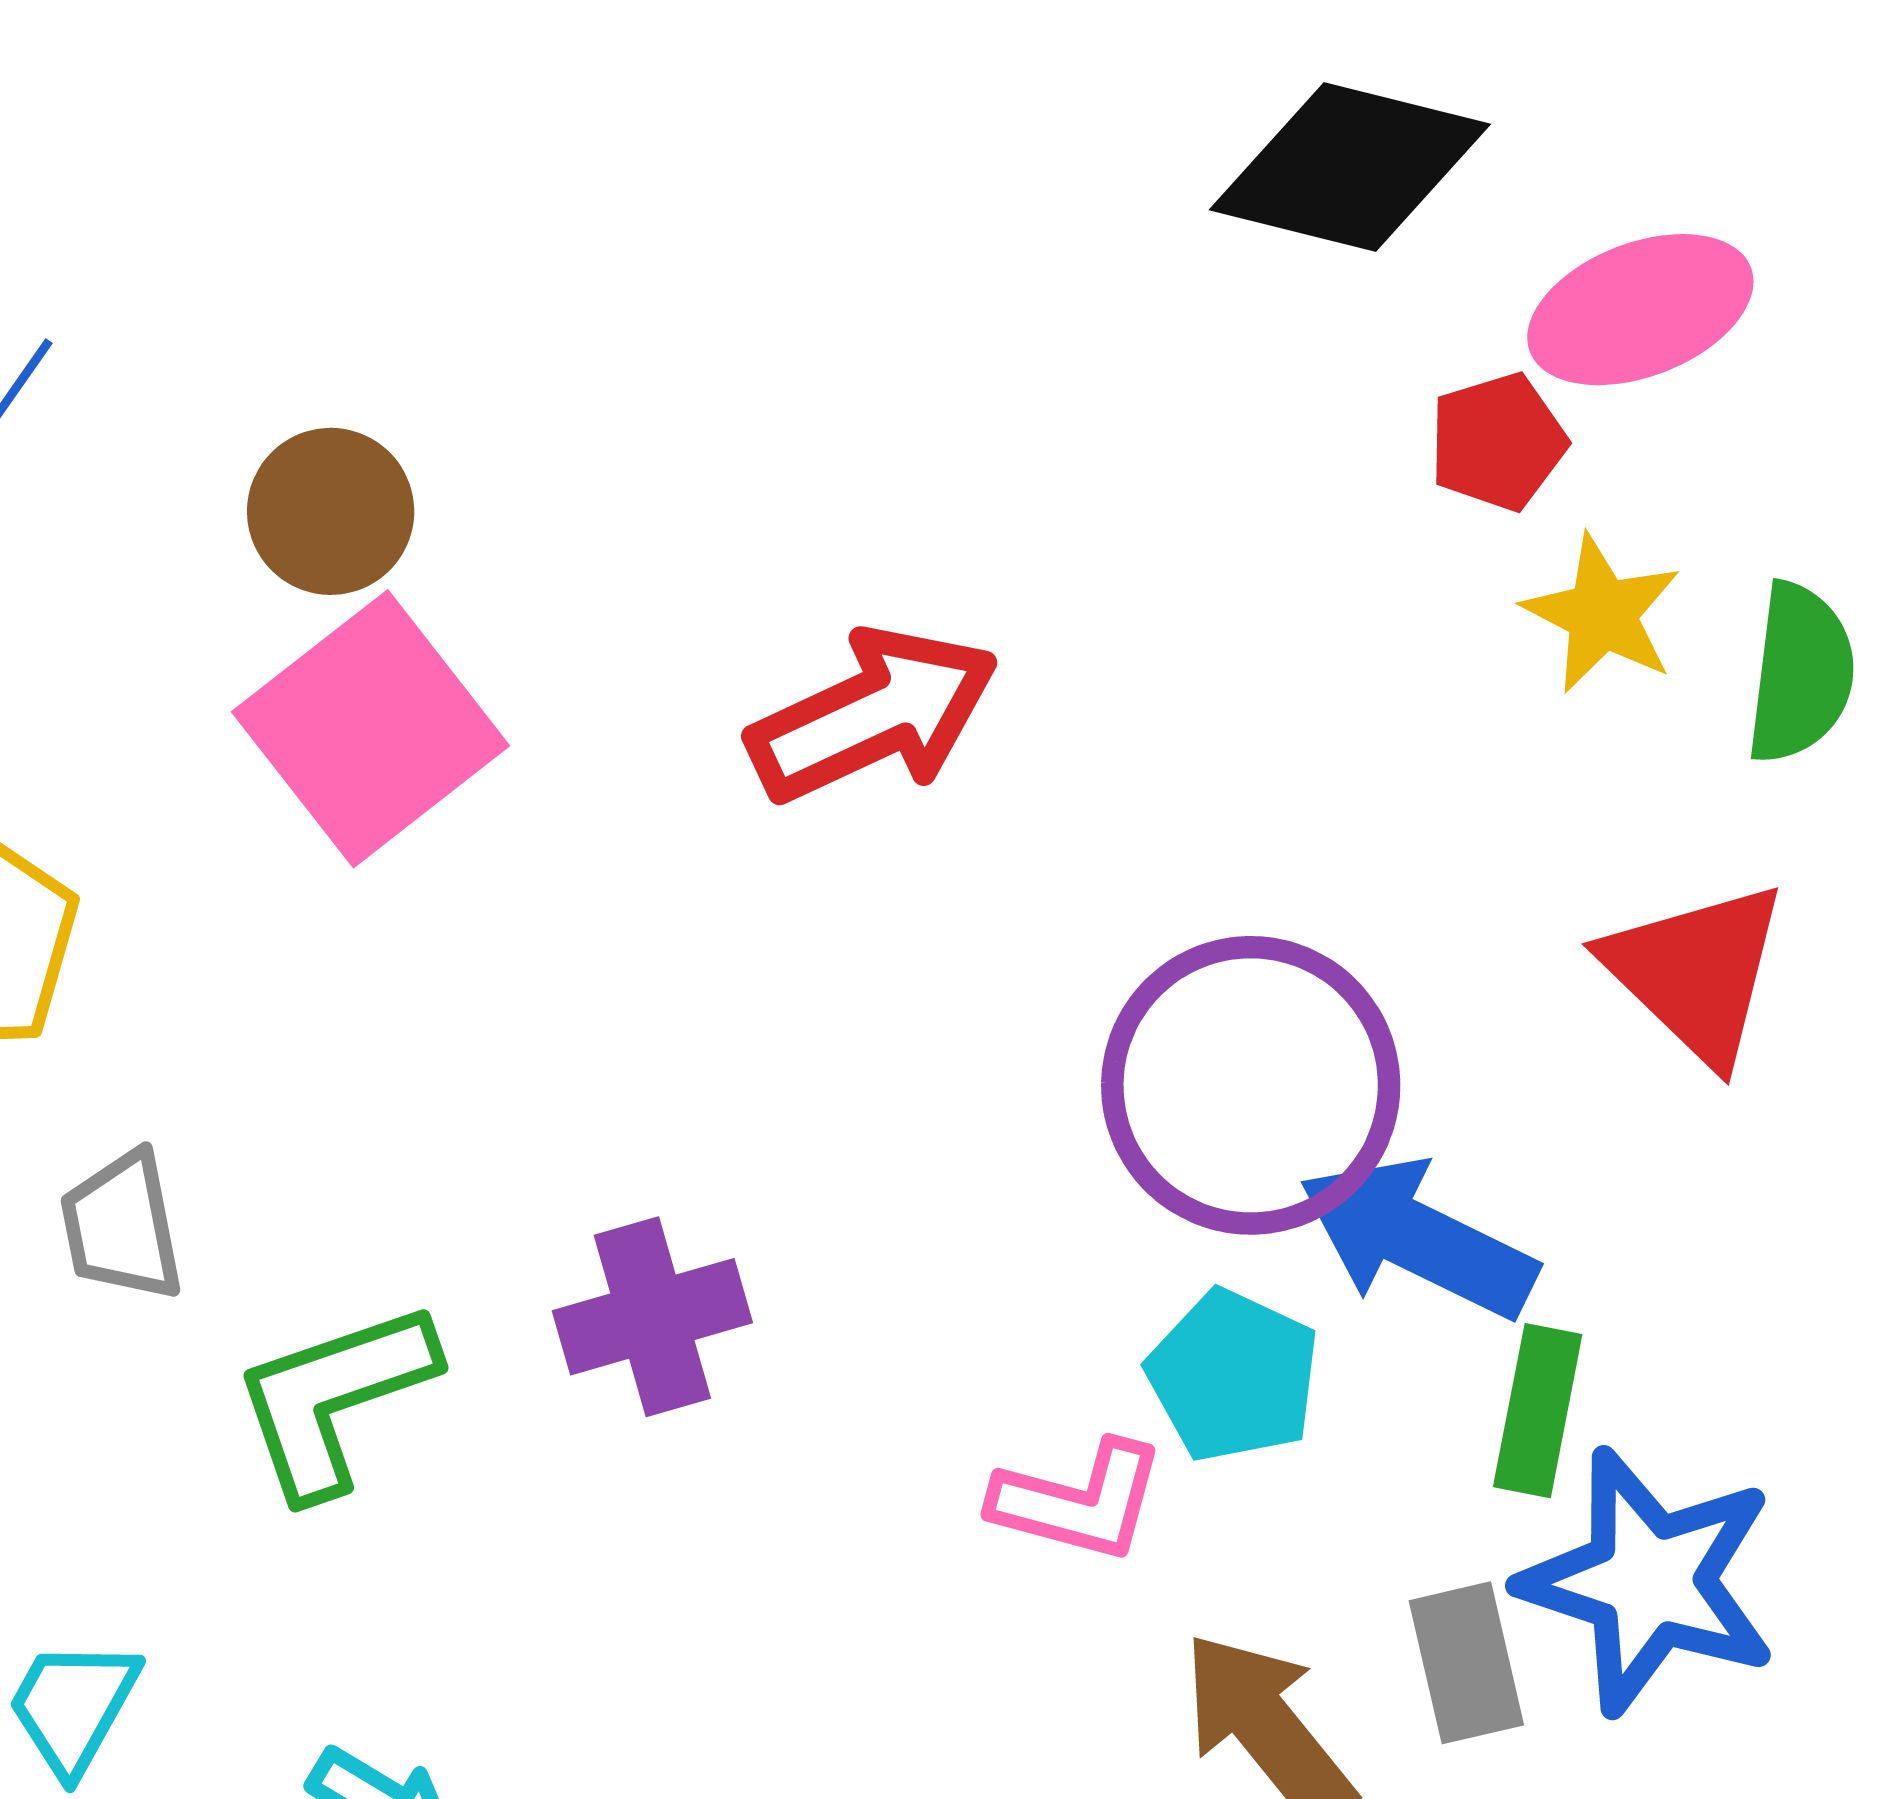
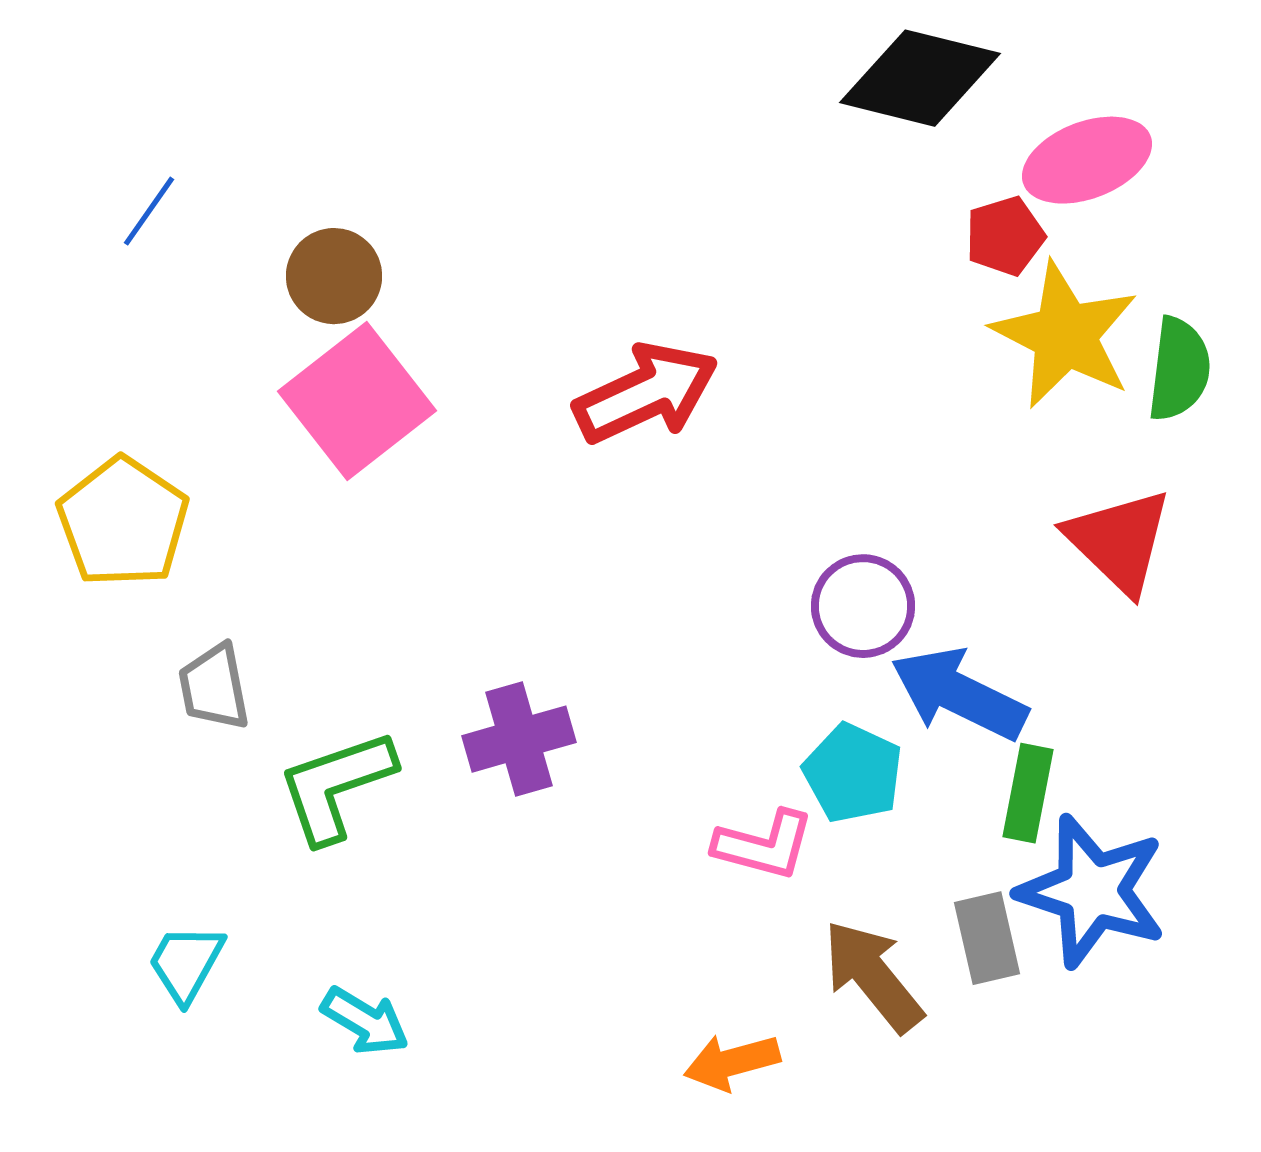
yellow star: (1602, 614) -> (1065, 335), size x1.6
purple circle: (1251, 1085) -> (863, 606), size x0.6

